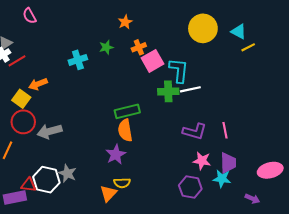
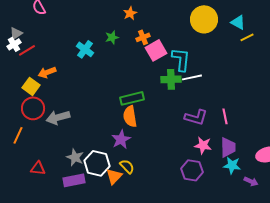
cyan cross: (78, 60) -> (85, 49), turned -36
cyan star: (222, 179) -> (232, 165), moved
white hexagon: (46, 180) -> (97, 163), moved
yellow semicircle: (122, 183) -> (127, 166), turned -133
purple rectangle: (15, 198) -> (74, 180), moved

